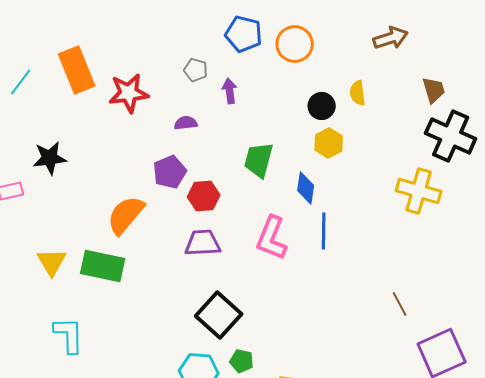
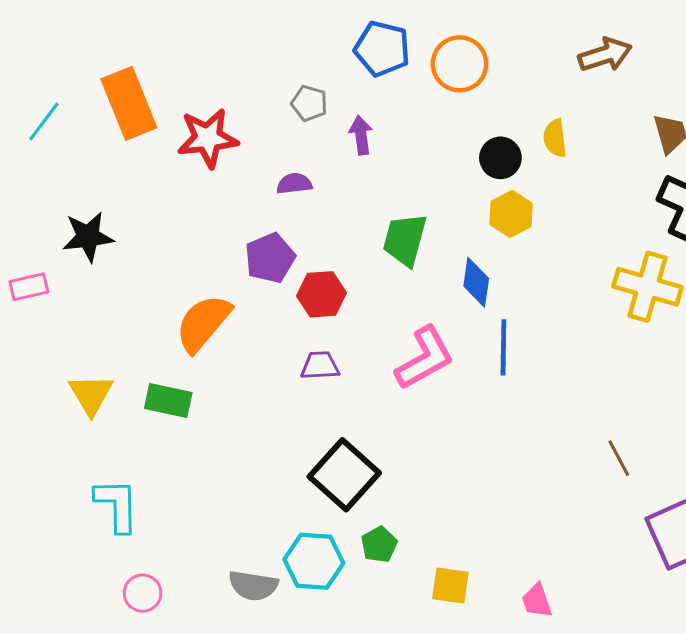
pink L-shape: (272, 238) -> (425, 358), turned -141
purple trapezoid: (203, 243) -> (320, 366), size x0.7
green rectangle: (103, 266) -> (168, 400), size x0.7
green pentagon: (242, 361) -> (379, 545), turned 30

